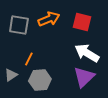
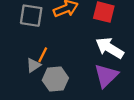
gray triangle: (11, 75) -> (33, 65), moved

